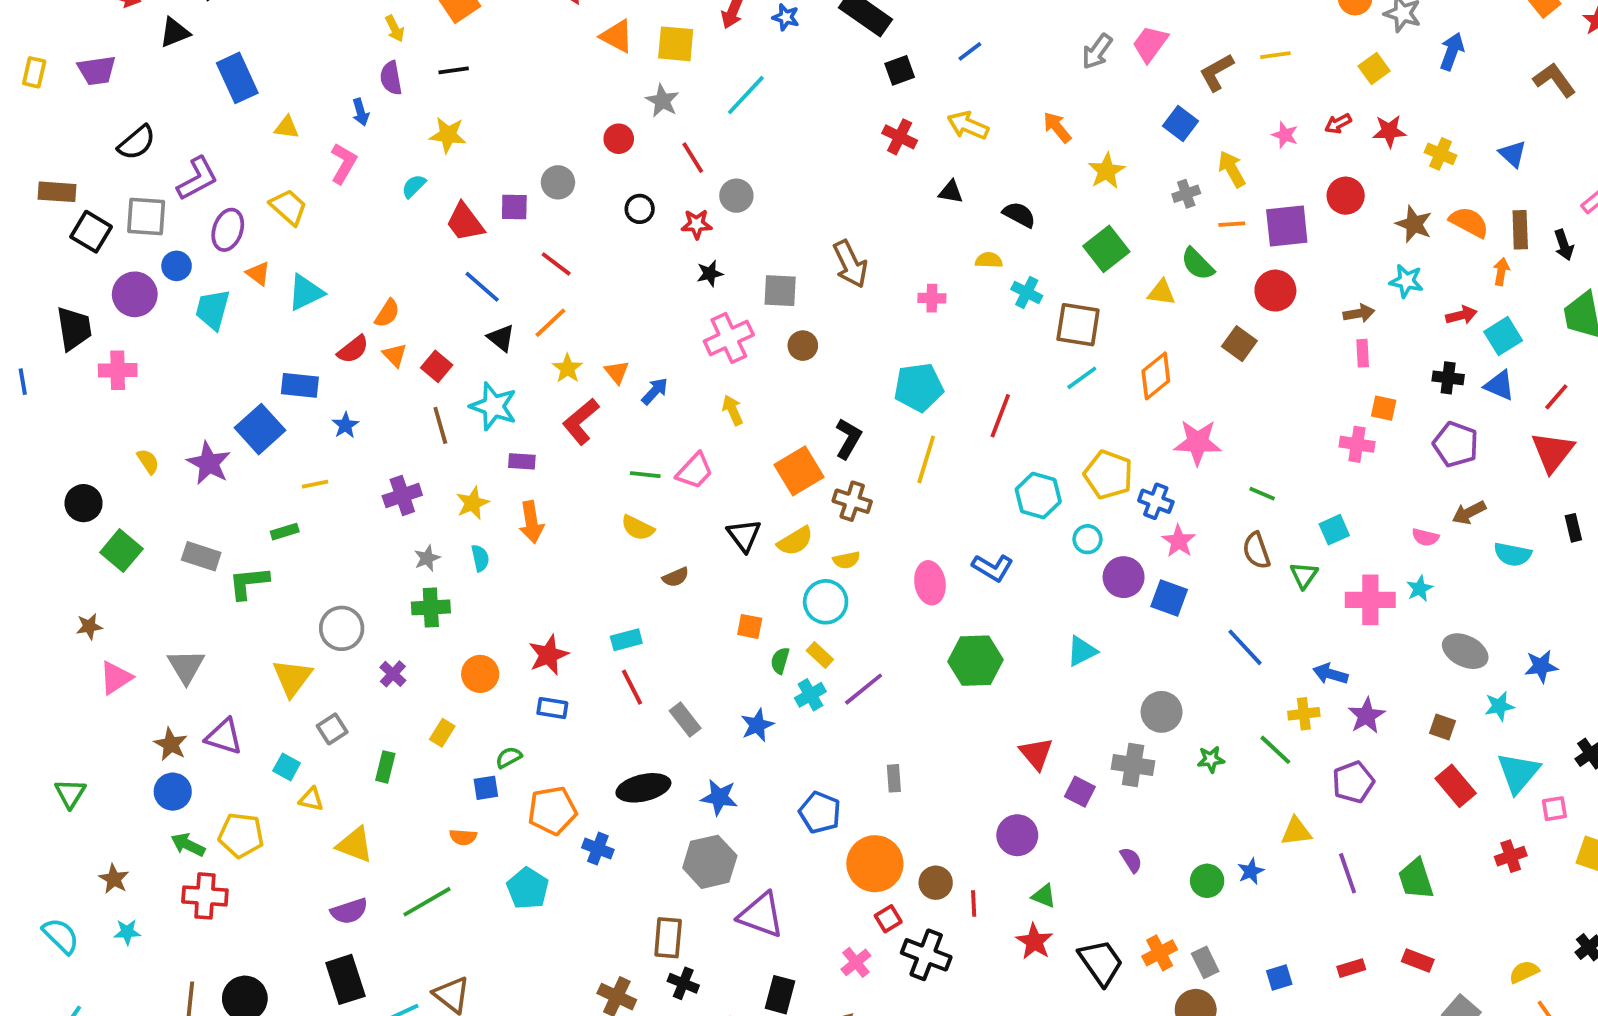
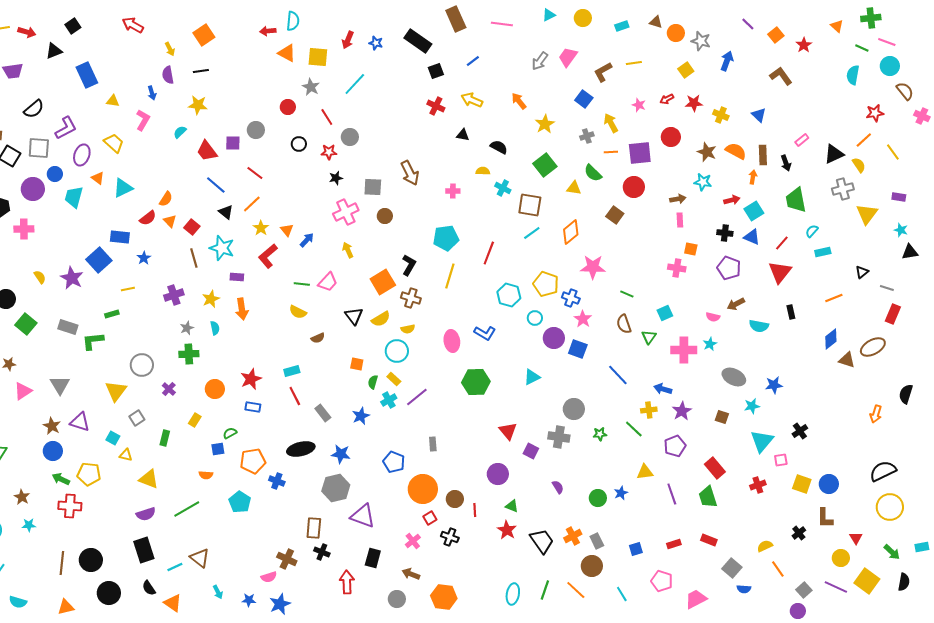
red rectangle: (1456, 786) -> (715, 468), moved
black cross: (926, 955) -> (450, 537), size x0.7

